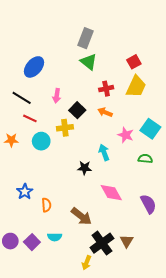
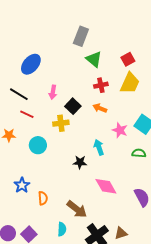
green triangle: (89, 62) -> (94, 59), moved
cyan circle: (41, 141) -> (38, 145), moved
cyan semicircle: (55, 237) -> (62, 229), moved, turned -88
brown triangle: (127, 241) -> (121, 233), turned 40

